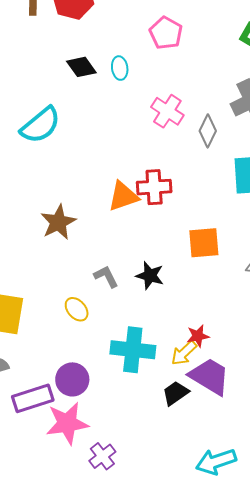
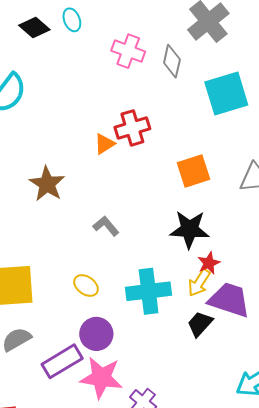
orange triangle: (123, 196) -> (104, 144), size x0.7
black star: (150, 276) -> (189, 229), moved, size x1.4
yellow ellipse: (77, 309) -> (86, 286), moved
pink star: (67, 423) -> (101, 378), turned 30

